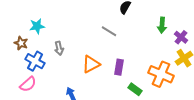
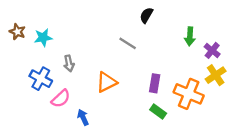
brown star: (21, 43) -> (17, 32), moved
purple rectangle: (119, 67) -> (155, 83), moved
pink semicircle: (28, 84) -> (61, 99), moved

